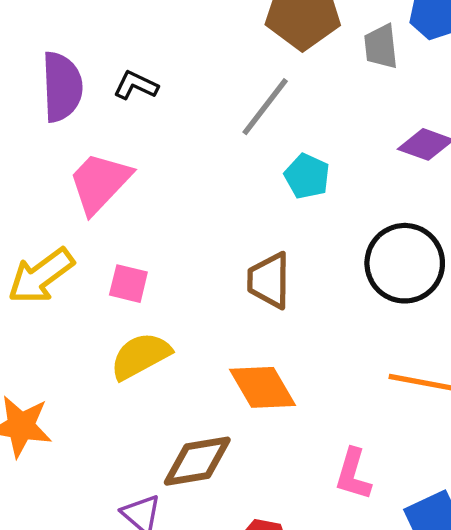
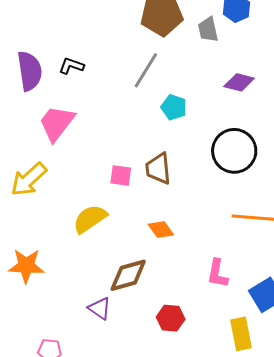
pink square: (128, 284) -> (121, 175), moved
orange diamond: (263, 387) -> (161, 230), size x0.7

